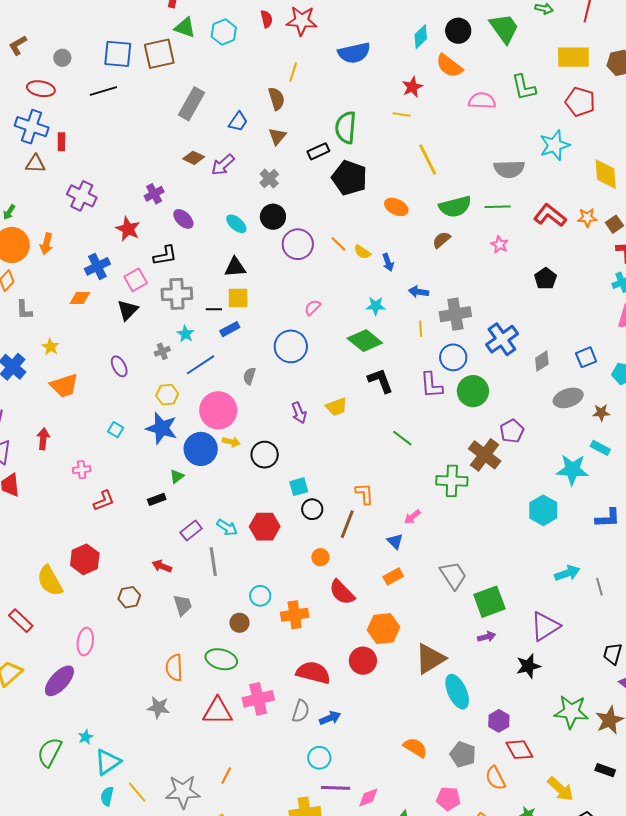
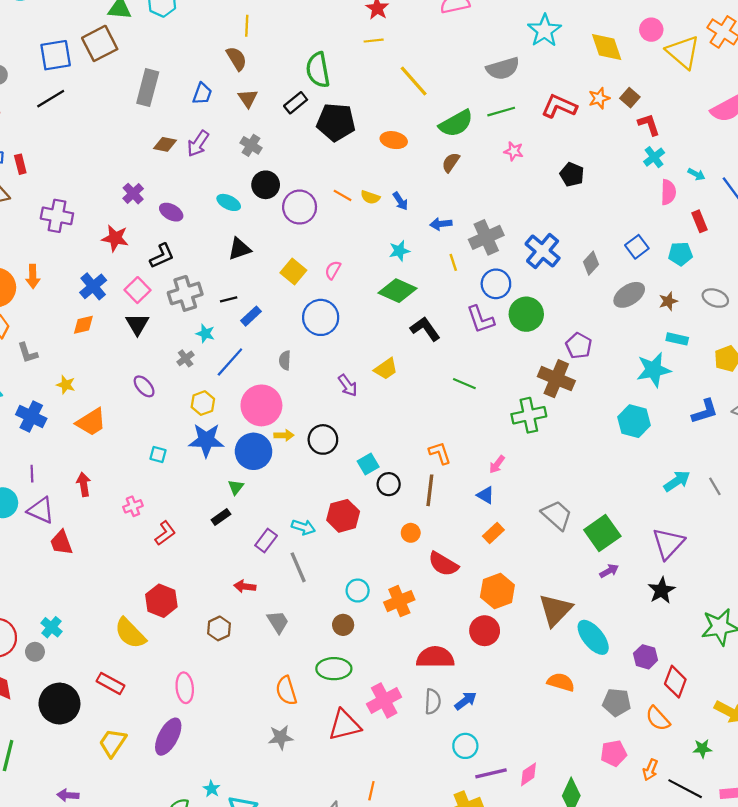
yellow square: (238, 298) -> (293, 271), moved, turned -35
orange semicircle: (415, 747) -> (561, 682), moved
red diamond: (519, 750) -> (675, 682), turned 64

